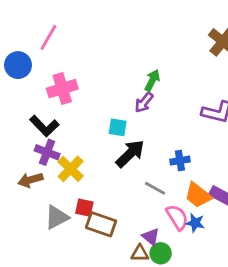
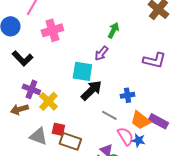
green arrow: (152, 80) -> (113, 30), moved
pink cross: (62, 89) -> (52, 30), moved
black L-shape: (44, 126) -> (22, 58), moved
cyan square: (118, 127) -> (82, 71), size x1.5
gray triangle: (57, 217) -> (38, 136), turned 48

